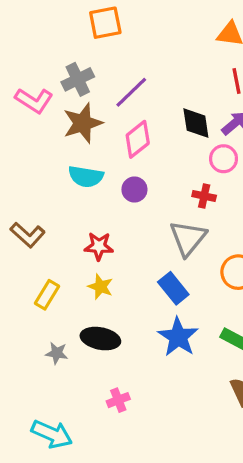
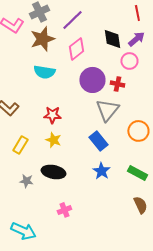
purple circle: (134, 190) -> (92, 80), moved, size x1.6
blue star: (178, 337) -> (101, 171), size x0.7

